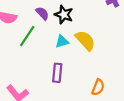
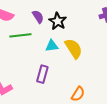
green line: (27, 36) -> (20, 35), turned 40

